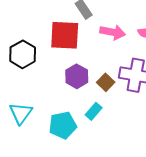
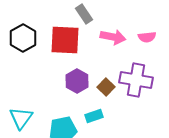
black hexagon: (23, 54) -> (23, 38), moved
cyan rectangle: (94, 111) -> (94, 116), turned 30

